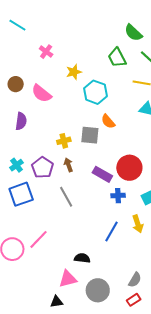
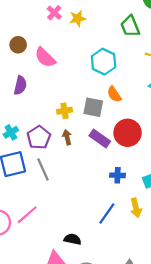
yellow star: (74, 72) -> (78, 18), moved
red circle: (129, 168) -> (128, 133), moved
purple rectangle: (102, 174) -> (100, 139), moved
gray line: (66, 197) -> (43, 170), moved

